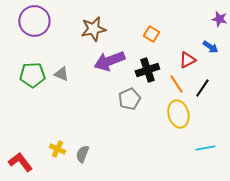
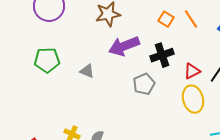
red triangle: (187, 60) -> (192, 71), moved
gray triangle: (61, 74) -> (87, 71), moved
orange line: (176, 84) -> (191, 19), moved

